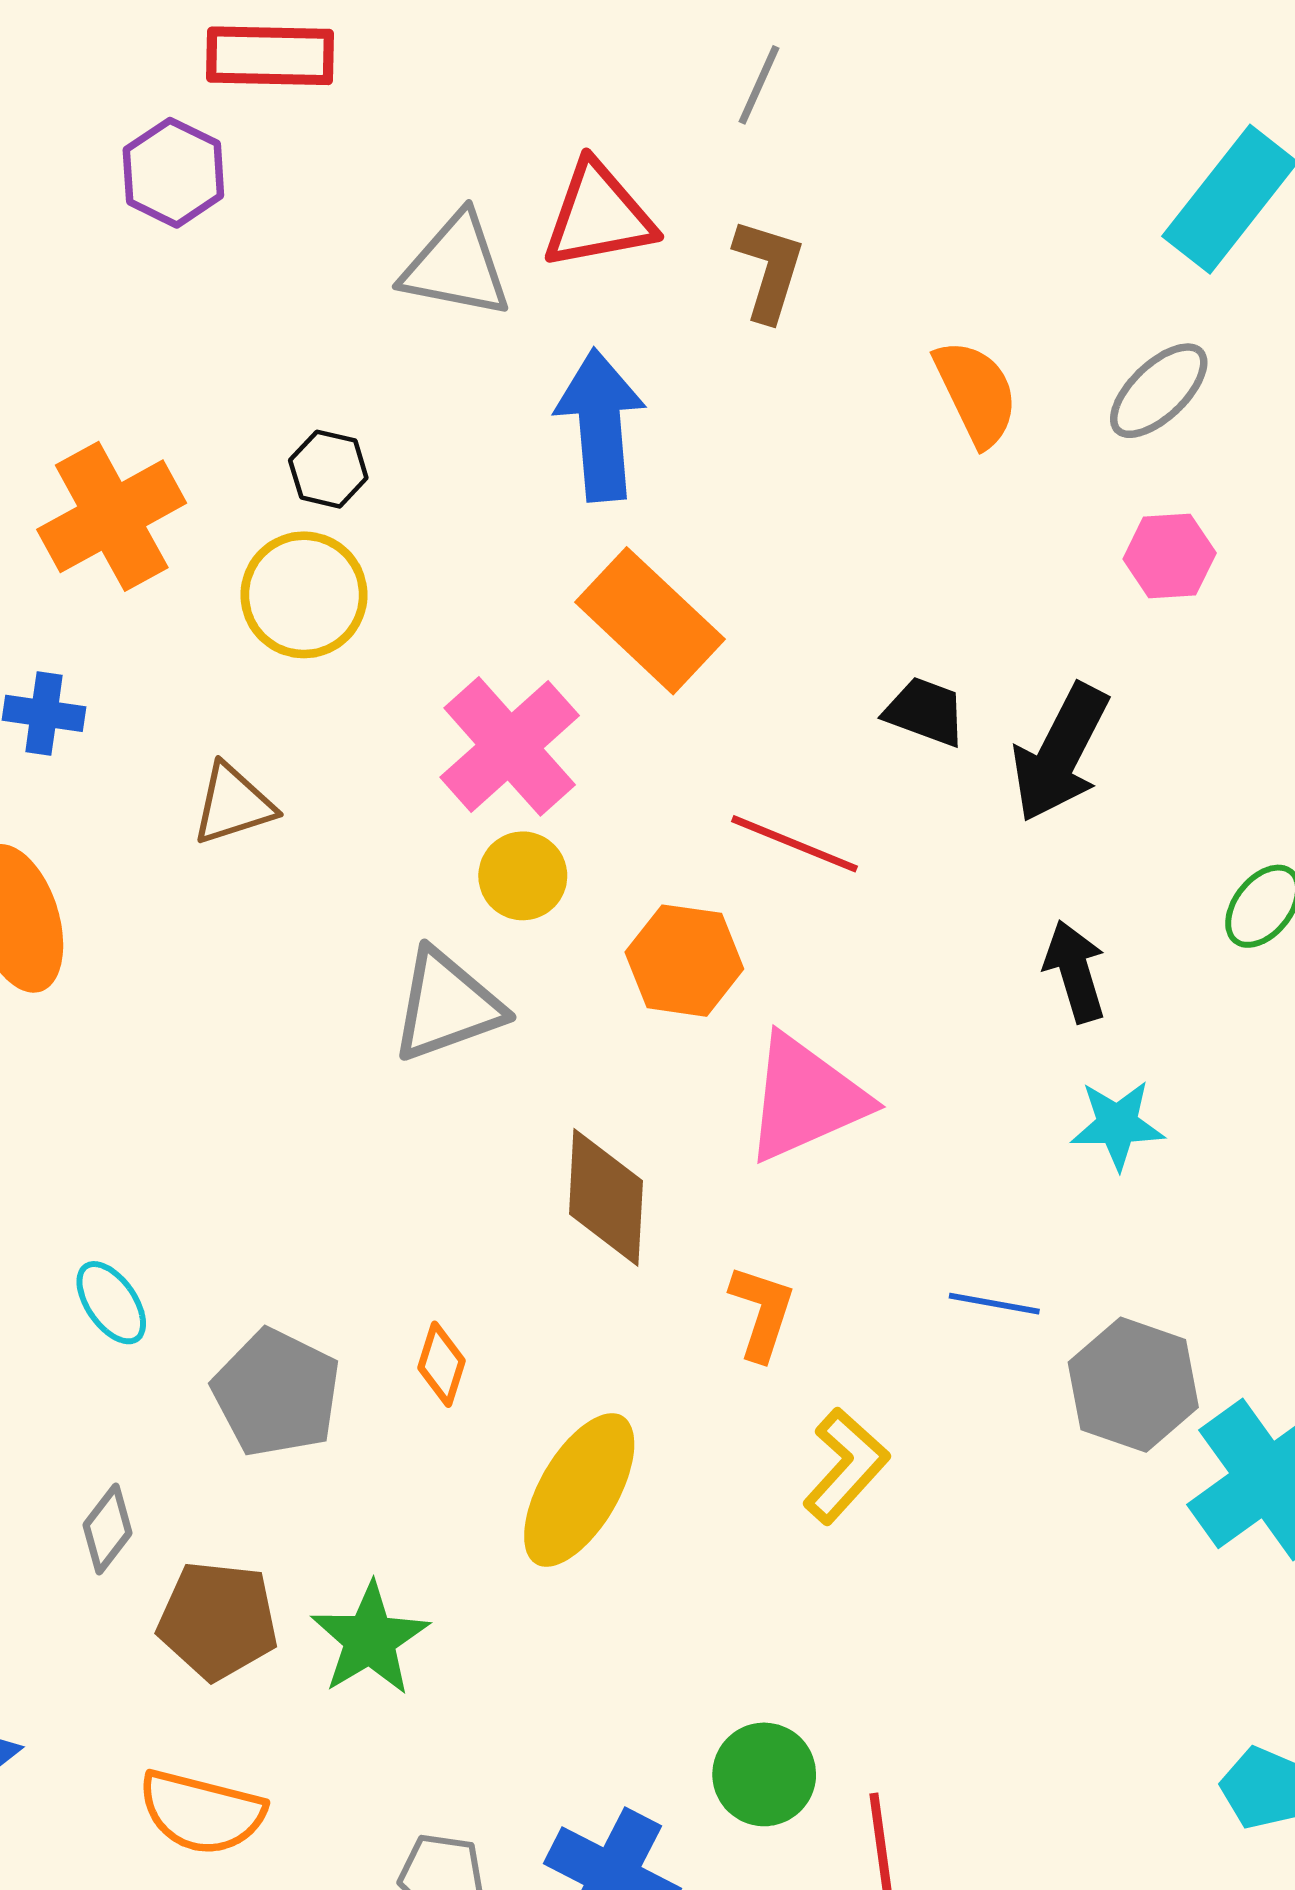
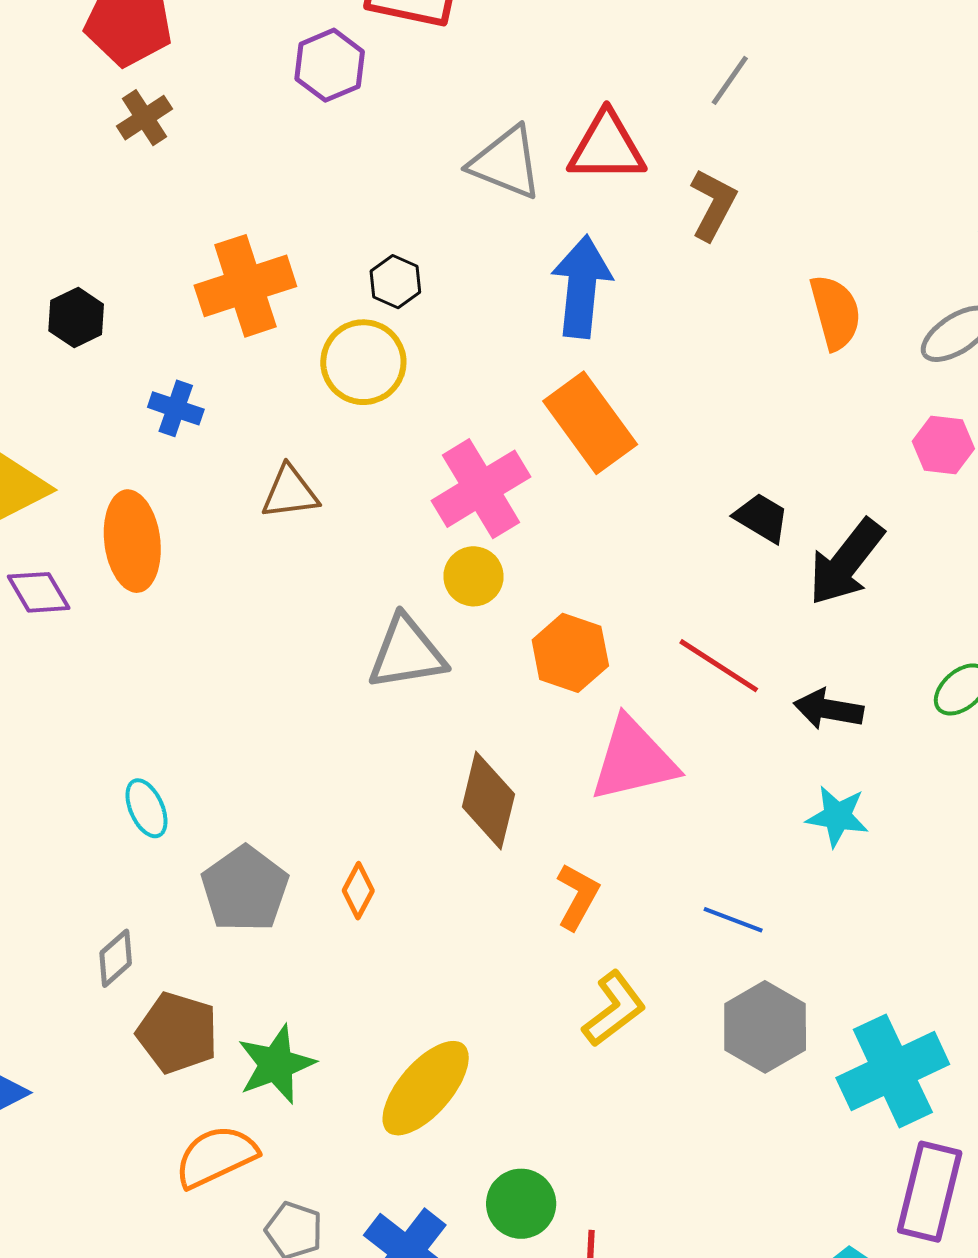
red line: (795, 844) -> (719, 666), moved
black arrow: (1075, 971) -> (828, 709), turned -74
gray hexagon: (1133, 1385) -> (765, 1027), moved
yellow ellipse: (579, 1490) -> (426, 1088), moved
orange semicircle: (202, 1812) -> (216, 1156), moved, turned 130

